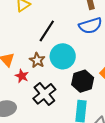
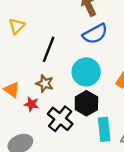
cyan circle: (63, 56) -> (86, 72), moved
black hexagon: (83, 81) -> (86, 103), moved

